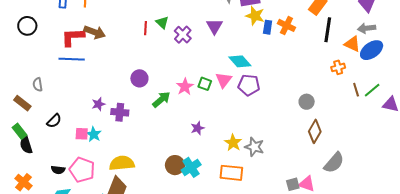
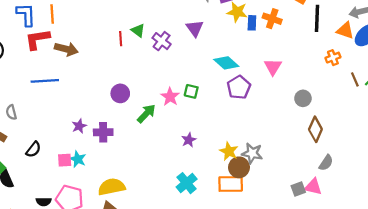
red L-shape: (73, 37) -> (37, 39), moved
pink triangle: (224, 80) -> (273, 67), moved
purple pentagon: (249, 85) -> (239, 87), turned -30
gray semicircle: (334, 163) -> (326, 163), moved, size x0.7
brown circle: (175, 165) -> (239, 167), moved

